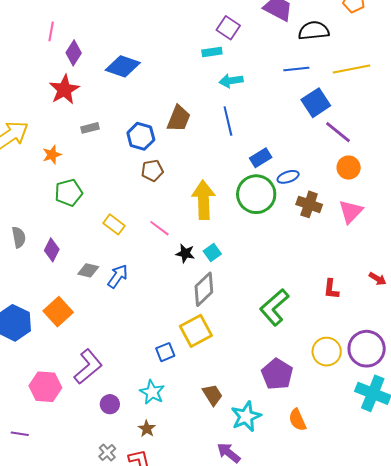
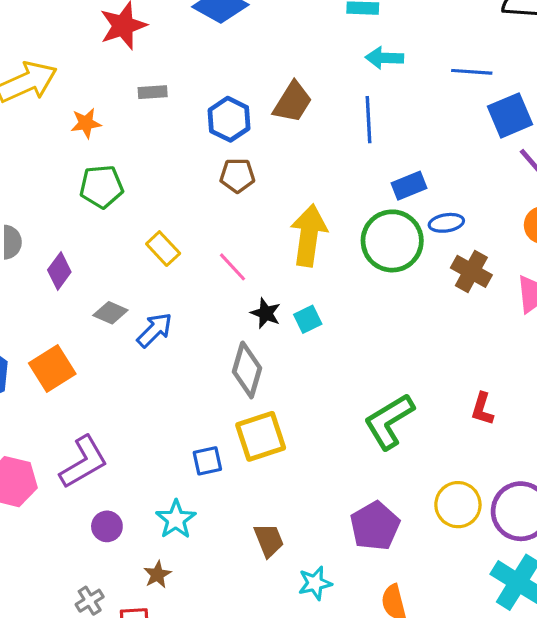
blue line: (296, 69) -> (472, 72), moved
gray diamond: (204, 289) -> (247, 370), moved, turned -40
cyan star: (246, 416) -> (315, 583), size x0.7

